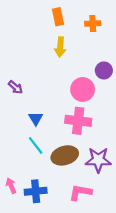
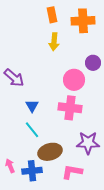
orange cross: (93, 23) -> (83, 21), size x1.6
purple arrow: (16, 87) -> (14, 78), size x1.5
brown ellipse: (65, 155) -> (50, 152), moved

